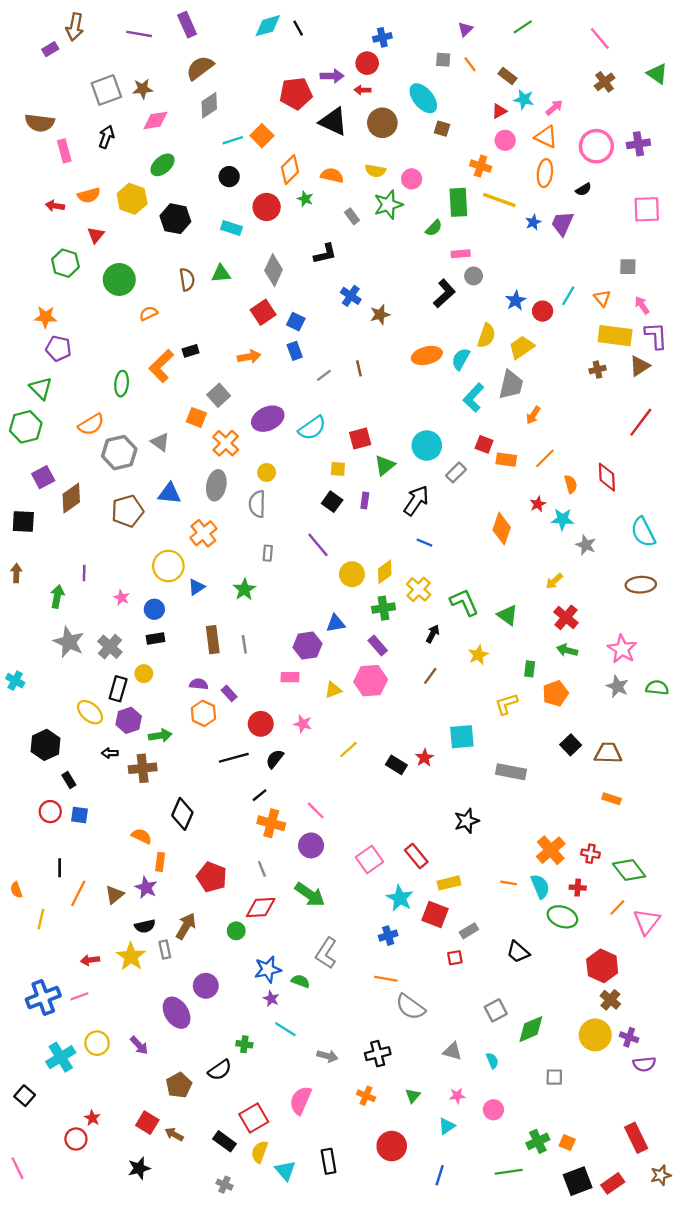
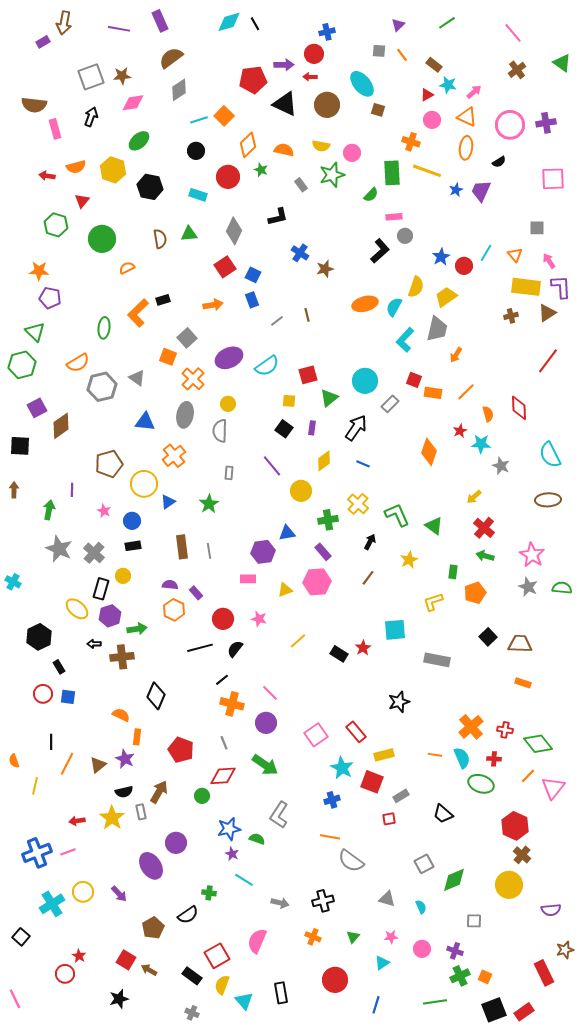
brown pentagon: (127, 511) -> (109, 464), moved
yellow diamond: (385, 572) -> (324, 461), moved
purple cross: (629, 1037) -> (455, 951), moved
brown star: (661, 1175) -> (565, 950), moved

